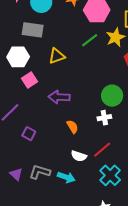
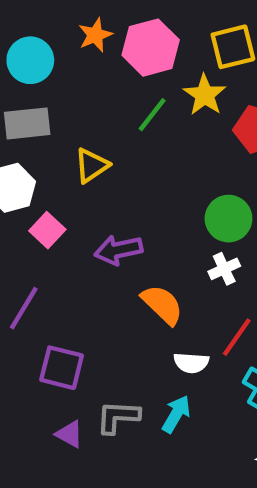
orange semicircle: (72, 127) -> (162, 305), size x1.5
purple square: (29, 134) -> (62, 368), moved, size x1.5
cyan arrow: (66, 177) -> (176, 414), turned -66

